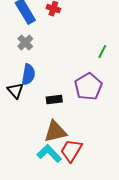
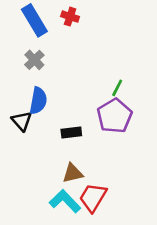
green line: (102, 52) -> (117, 88), moved
brown triangle: (55, 132) -> (73, 173), size x0.7

